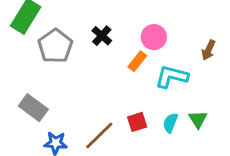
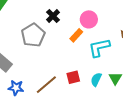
gray pentagon: (55, 46) -> (33, 35), moved
cyan L-shape: (172, 77) -> (99, 48), turned -30

